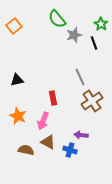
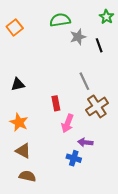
green semicircle: (57, 19) -> (60, 20), turned 120
green star: (101, 24) -> (106, 17), moved
pink arrow: (43, 121) -> (67, 123), moved
brown triangle: (48, 142) -> (23, 151), moved
brown semicircle: (26, 150) -> (27, 176), moved

